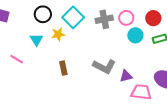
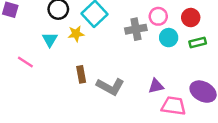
gray cross: (104, 19) -> (136, 29), moved
gray L-shape: (104, 66) -> (110, 87), moved

